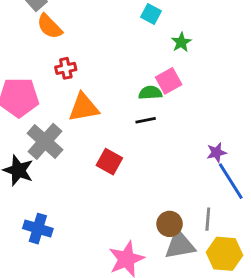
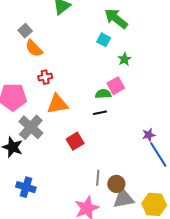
red square: (109, 162) -> (75, 141), turned 30
gray line: (208, 219) -> (98, 178), moved

